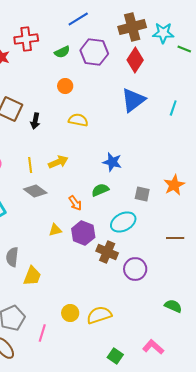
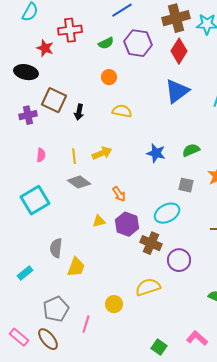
green semicircle: (100, 190) -> (191, 150), moved
yellow semicircle: (99, 315) -> (148, 287), moved

